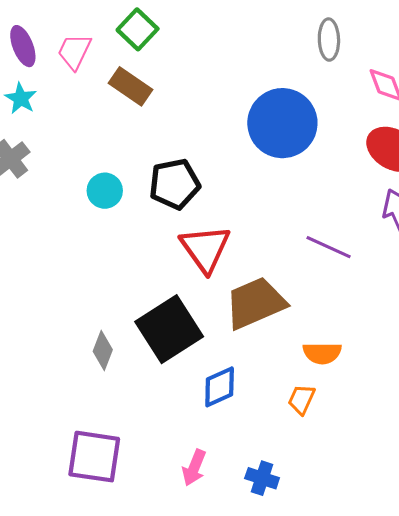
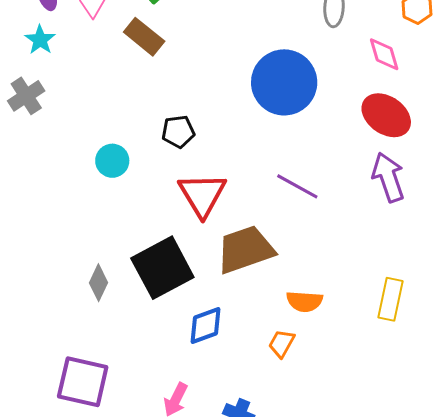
black pentagon: (174, 184) -> (178, 132), size x0.7
cyan circle: (105, 191) -> (112, 161), moved
purple line: (329, 247) -> (297, 186), moved

